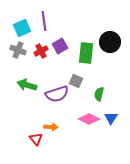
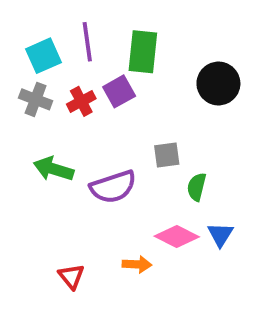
green rectangle: (86, 53) -> (143, 52), moved
gray square: (76, 81) -> (167, 155), moved, turned -32
orange arrow: (51, 127) -> (137, 264), moved

